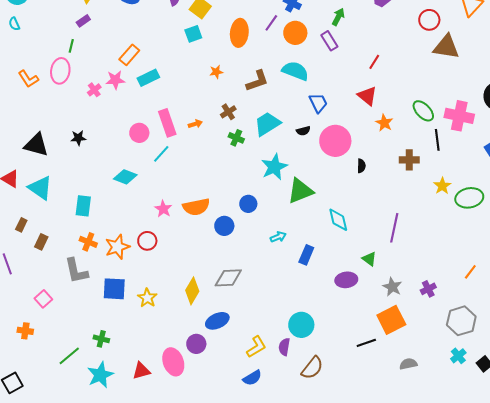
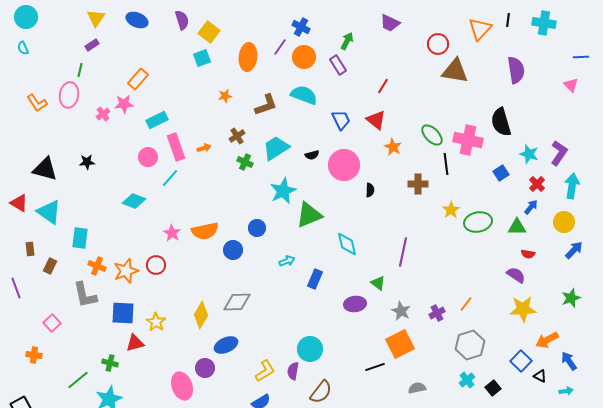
cyan rectangle: (148, 78) -> (157, 120), moved
blue trapezoid: (318, 103) -> (341, 120), moved
cyan rectangle: (83, 206) -> (80, 238), moved
brown rectangle: (21, 225) -> (30, 249), turned -32
orange line: (470, 272) -> (466, 304), moved
red triangle: (141, 371) -> (135, 343), moved

